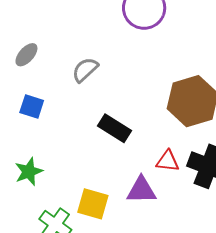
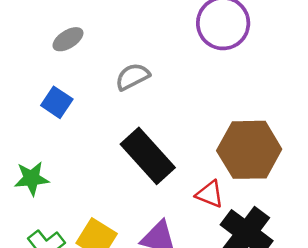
black rectangle: (115, 128) -> (148, 156), size x1.4
red triangle: (168, 161) -> (210, 194), moved

